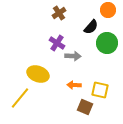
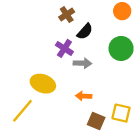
black semicircle: (91, 27) -> (85, 31), moved
yellow square: (100, 90) -> (121, 113), moved

